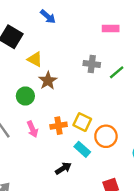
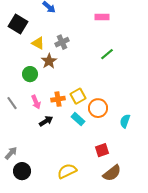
gray cross: (92, 64) -> (62, 42), moved, turned -32
yellow square: (82, 122) -> (78, 96), turned 35
black arrow: (63, 168) -> (46, 121), moved

